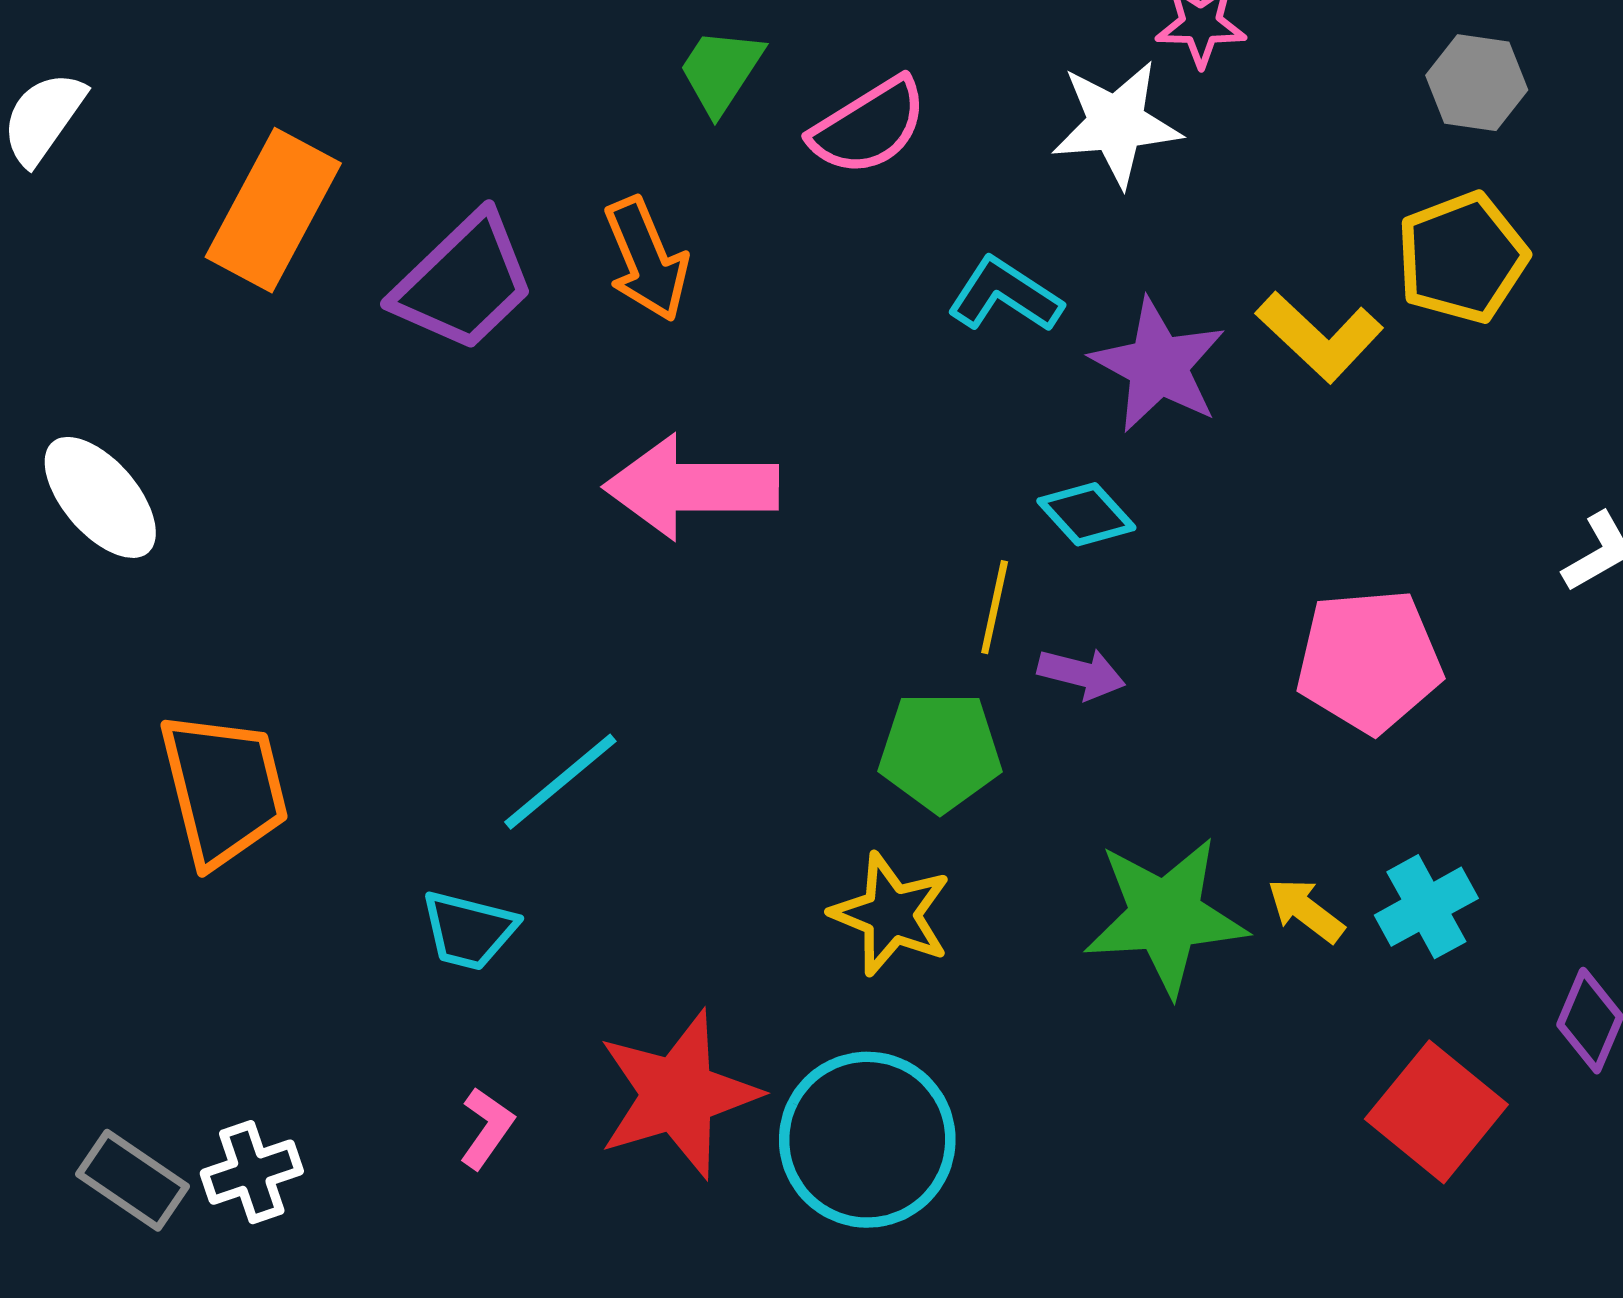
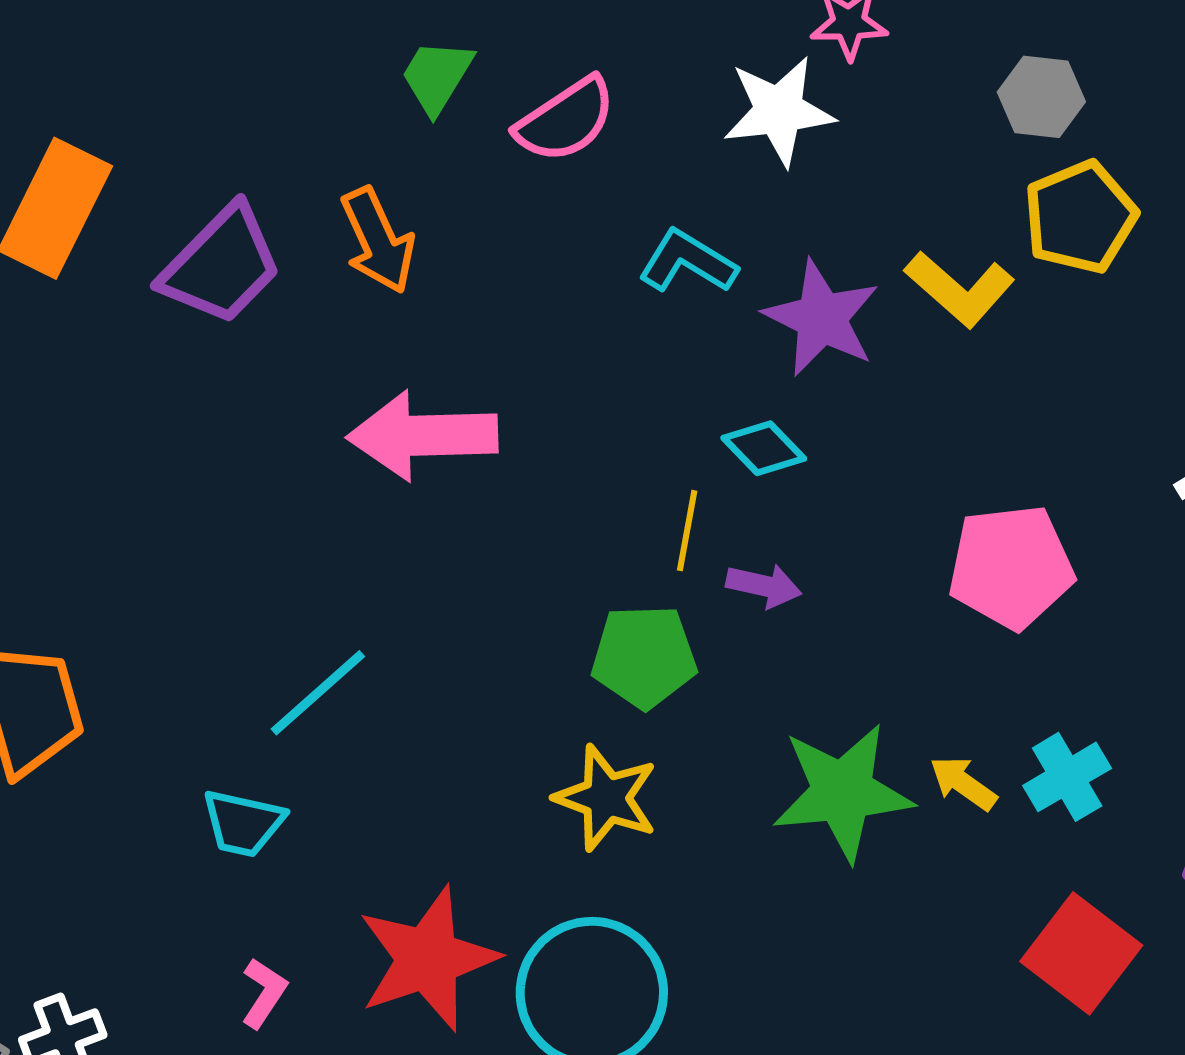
gray hexagon: (1477, 83) -> (1041, 97), moved

